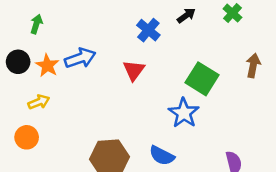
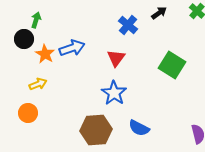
black circle: (18, 62) -> (24, 39), moved
blue star: (184, 113) -> (114, 93), moved

